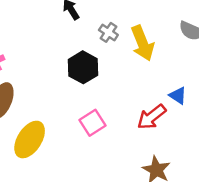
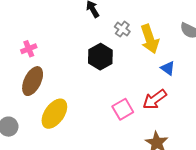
blue triangle: (178, 96) -> (168, 68), moved
pink square: (93, 123) -> (123, 109), moved

